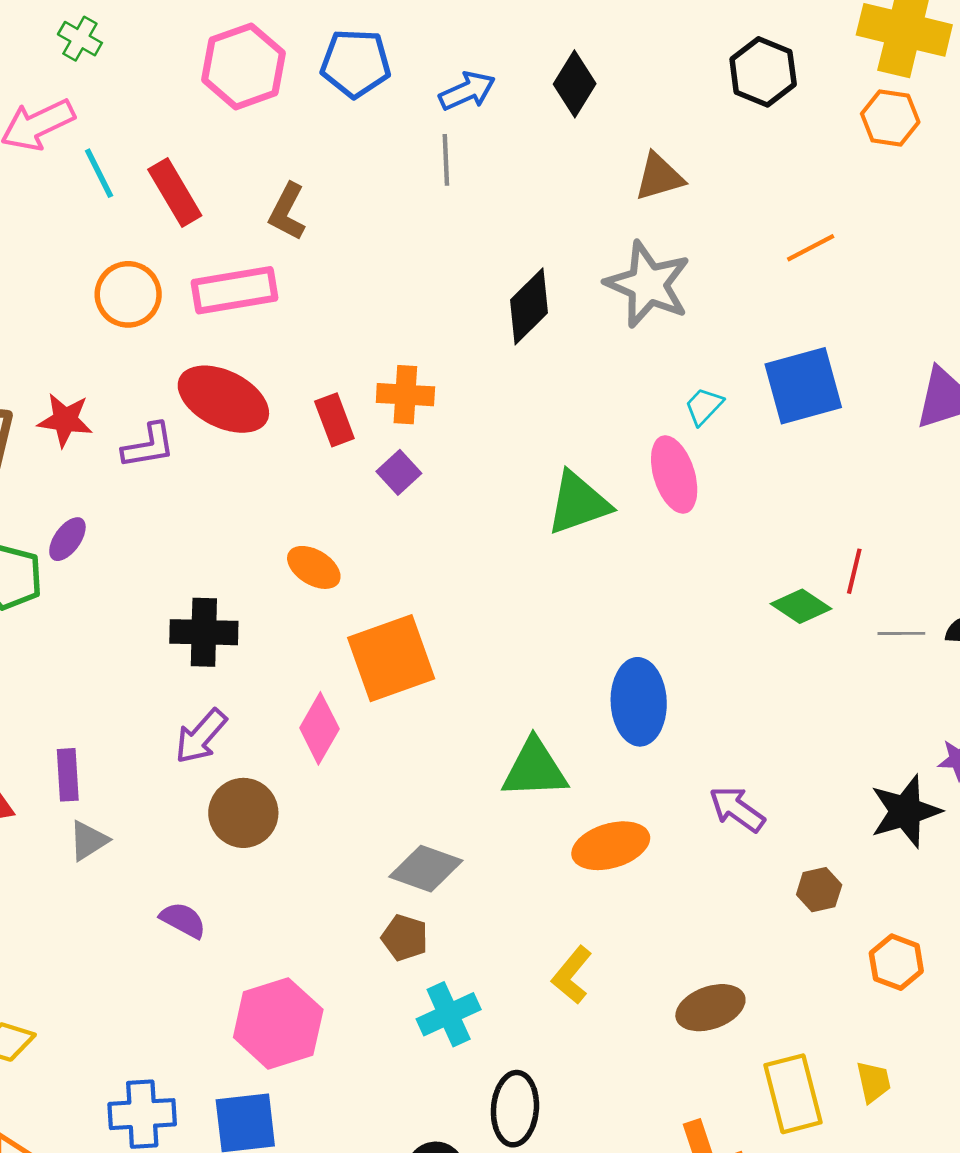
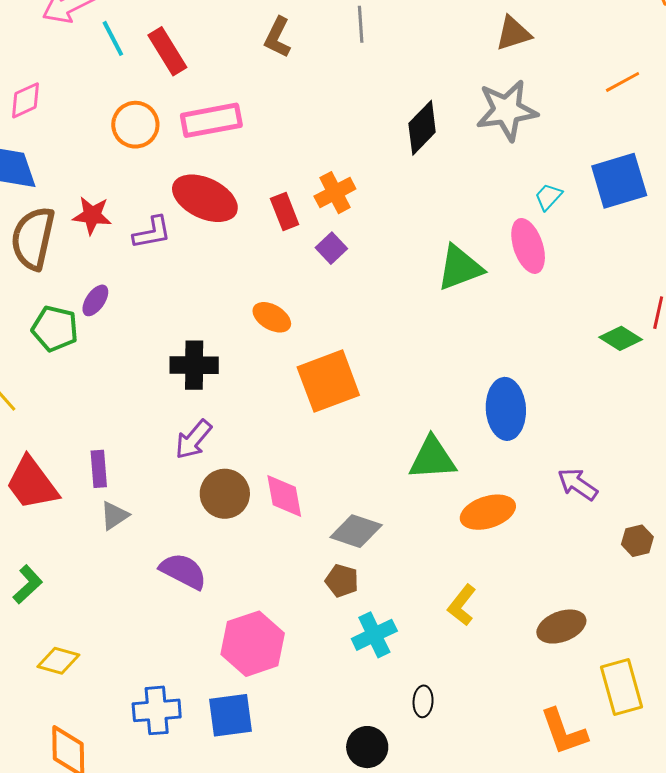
brown L-shape: (287, 212) -> (278, 37), moved
gray star: (648, 284) -> (507, 110), turned -30
orange cross: (405, 395) -> (335, 193), turned -30
pink diamond: (319, 728) -> (284, 496), moved, turned -39
purple semicircle: (183, 920) -> (183, 571), size x1.4
black ellipse: (515, 1109) -> (423, 701), size x0.6

